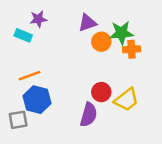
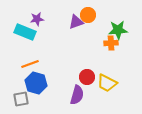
green star: (121, 33) -> (118, 30), moved
cyan rectangle: (23, 35) -> (25, 32), size x1.5
orange circle: (101, 42) -> (88, 15), moved
yellow trapezoid: (126, 100) -> (107, 83), turned 65

